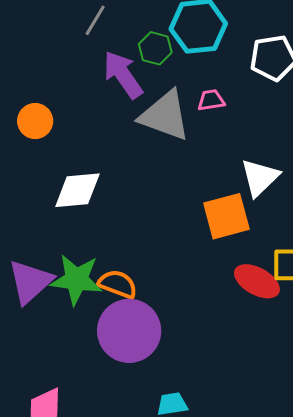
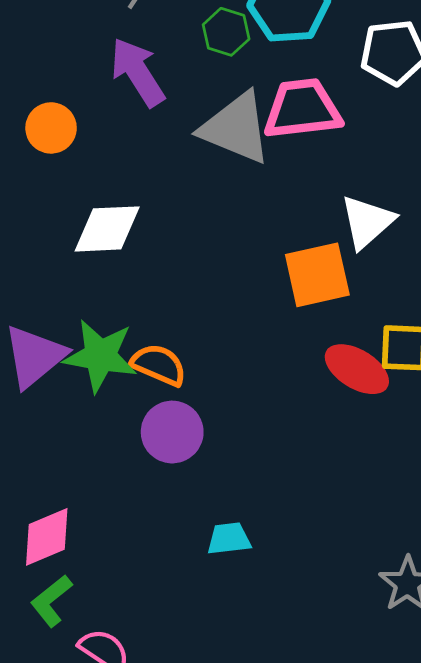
purple arrow: (123, 75) -> (138, 72), moved
pink trapezoid: (211, 100) -> (302, 109), size x2.0
purple circle: (129, 331) -> (172, 432), size x0.7

